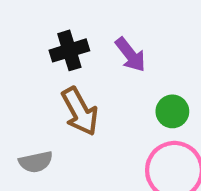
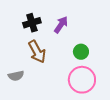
purple arrow: (130, 55) -> (61, 25), turned -108

